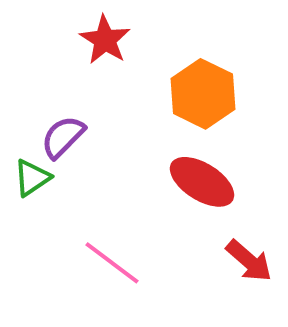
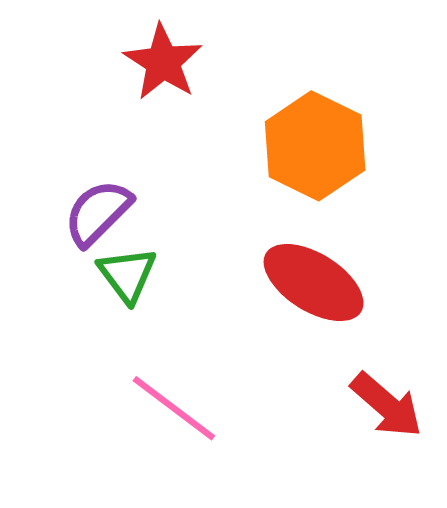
green triangle: (32, 178) -> (127, 275), moved, turned -33

